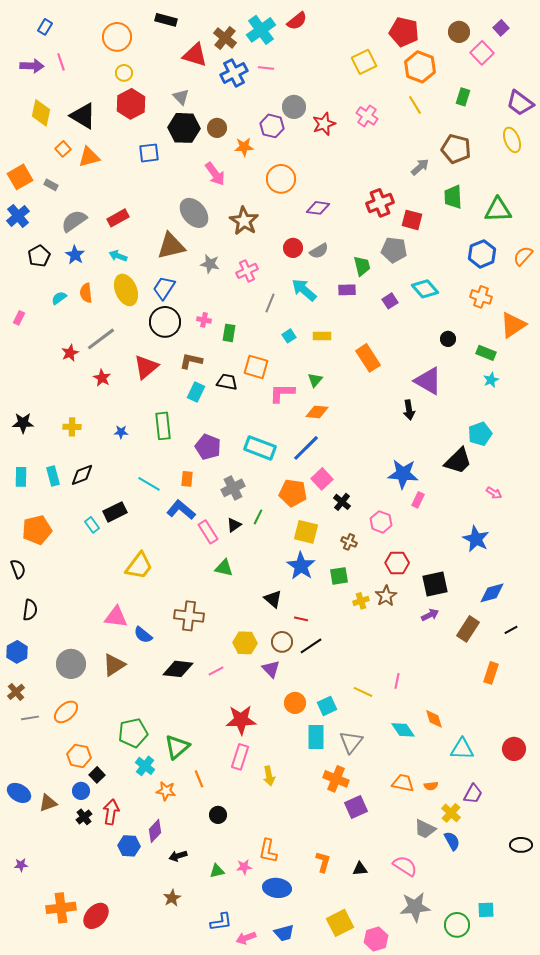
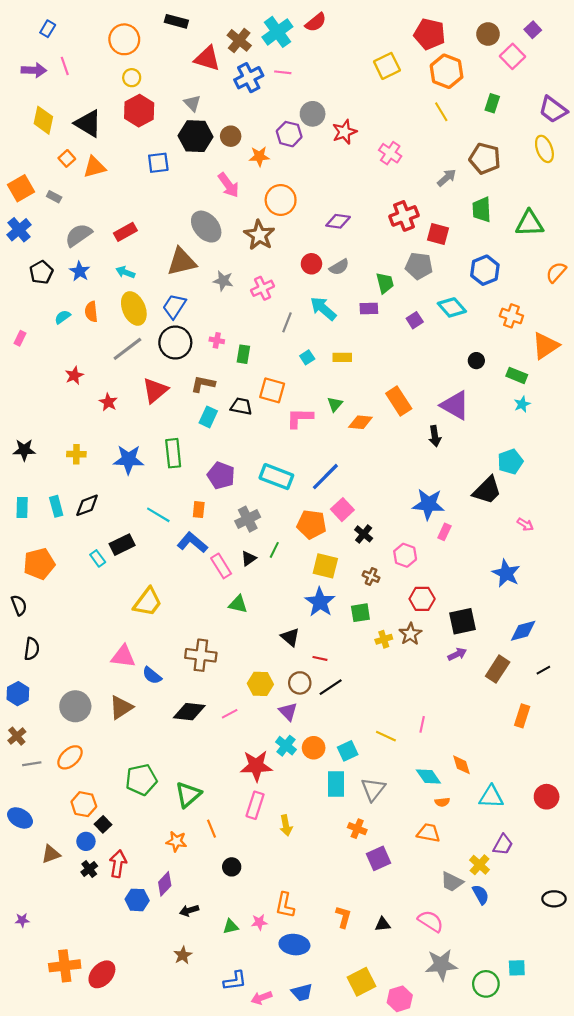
pink cross: (367, 116) -> (390, 153), moved
orange circle: (281, 179) -> (281, 200), moved
blue hexagon: (482, 254) -> (485, 270), moved
gray line: (101, 339) -> (127, 349), moved
orange rectangle: (368, 358) -> (399, 401), moved
orange diamond: (317, 412) -> (360, 422), moved
blue star: (121, 432) -> (129, 460), size x2.0
cyan cross: (145, 766) -> (286, 746), moved
orange cross: (336, 779) -> (357, 829), size x0.7
orange semicircle: (431, 786) -> (442, 802), moved
blue ellipse: (19, 793) -> (20, 818), moved

